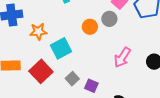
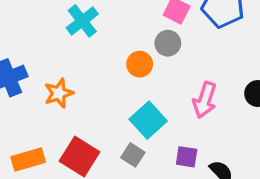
cyan square: (61, 48) -> (148, 120), moved
purple square: (91, 86) -> (187, 157), moved

